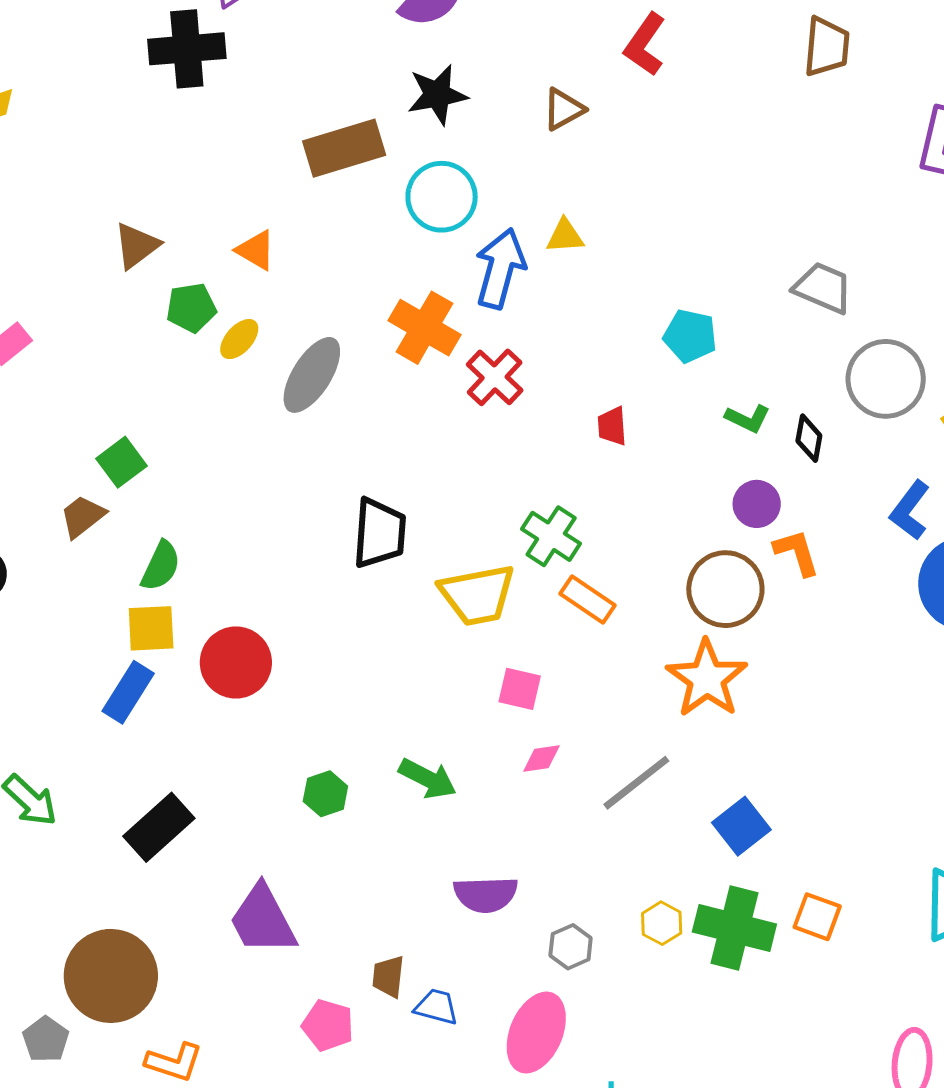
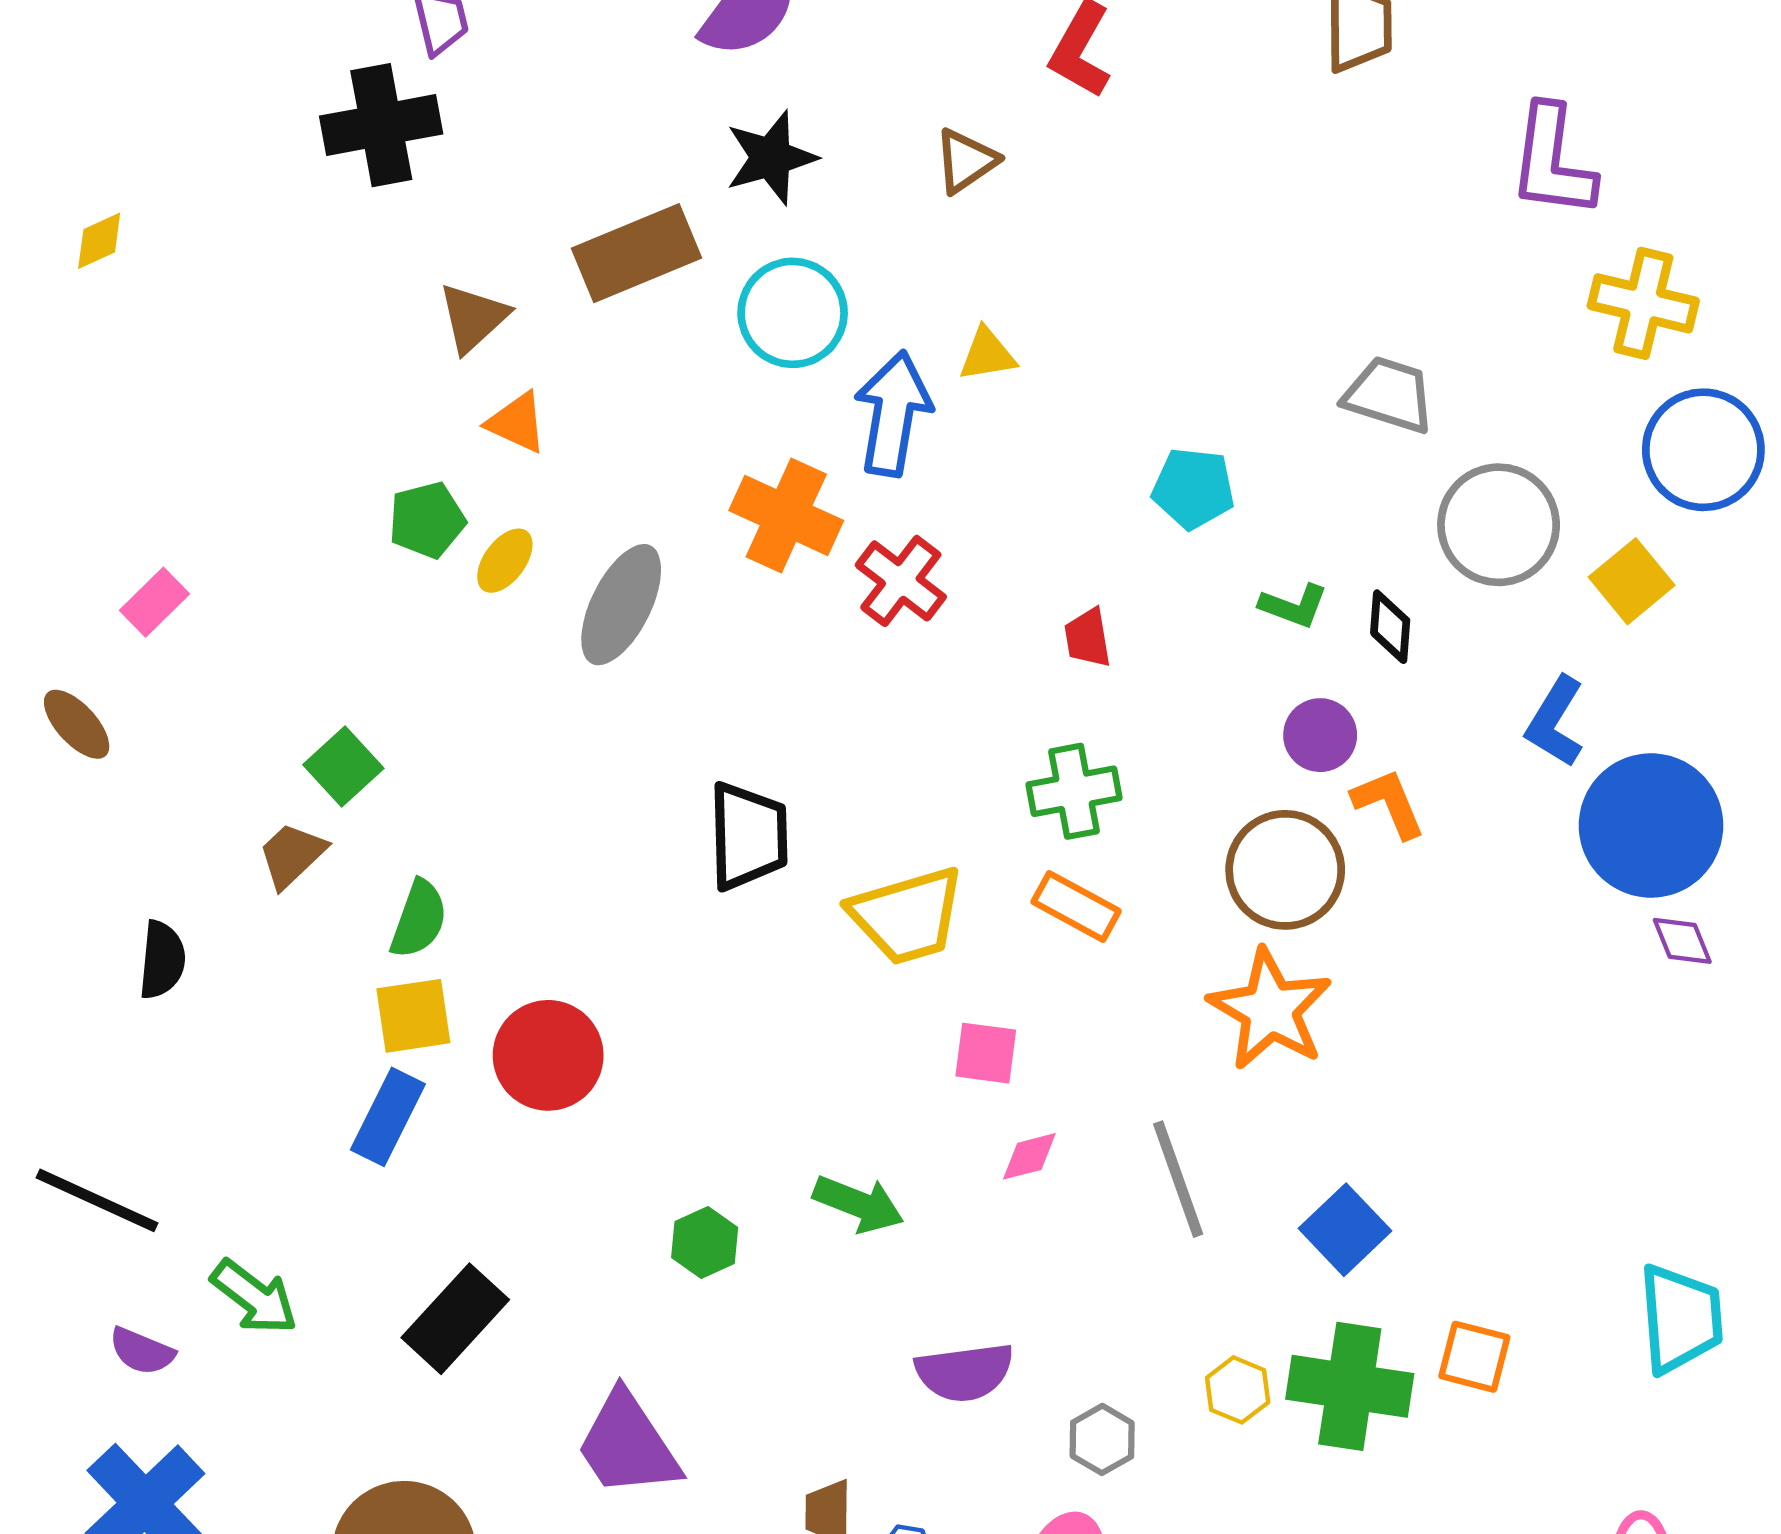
brown triangle: (137, 246) -> (473, 318), moved
green cross: (551, 536) -> (1074, 791), moved, turned -38
gray line: (636, 783) -> (1178, 1179), turned -66

